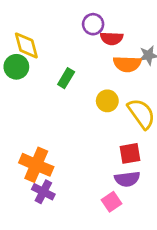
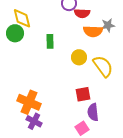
green rectangle: (66, 78) -> (50, 41), turned -32
red square: (130, 153) -> (83, 94), moved
purple semicircle: (127, 179) -> (93, 112), turned 90

